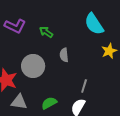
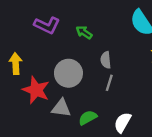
gray line: (84, 86) -> (109, 83), moved
gray triangle: (19, 102) -> (61, 108), moved

